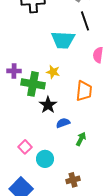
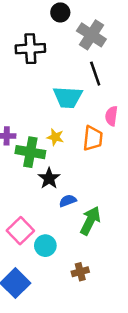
orange trapezoid: (84, 91) -> (93, 138), moved
green arrow: (81, 139) -> (90, 221), size x1.6
pink square: (25, 147) -> (20, 231), size x1.5

